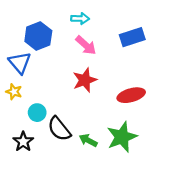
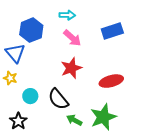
black semicircle: (59, 129) -> (58, 99), moved

